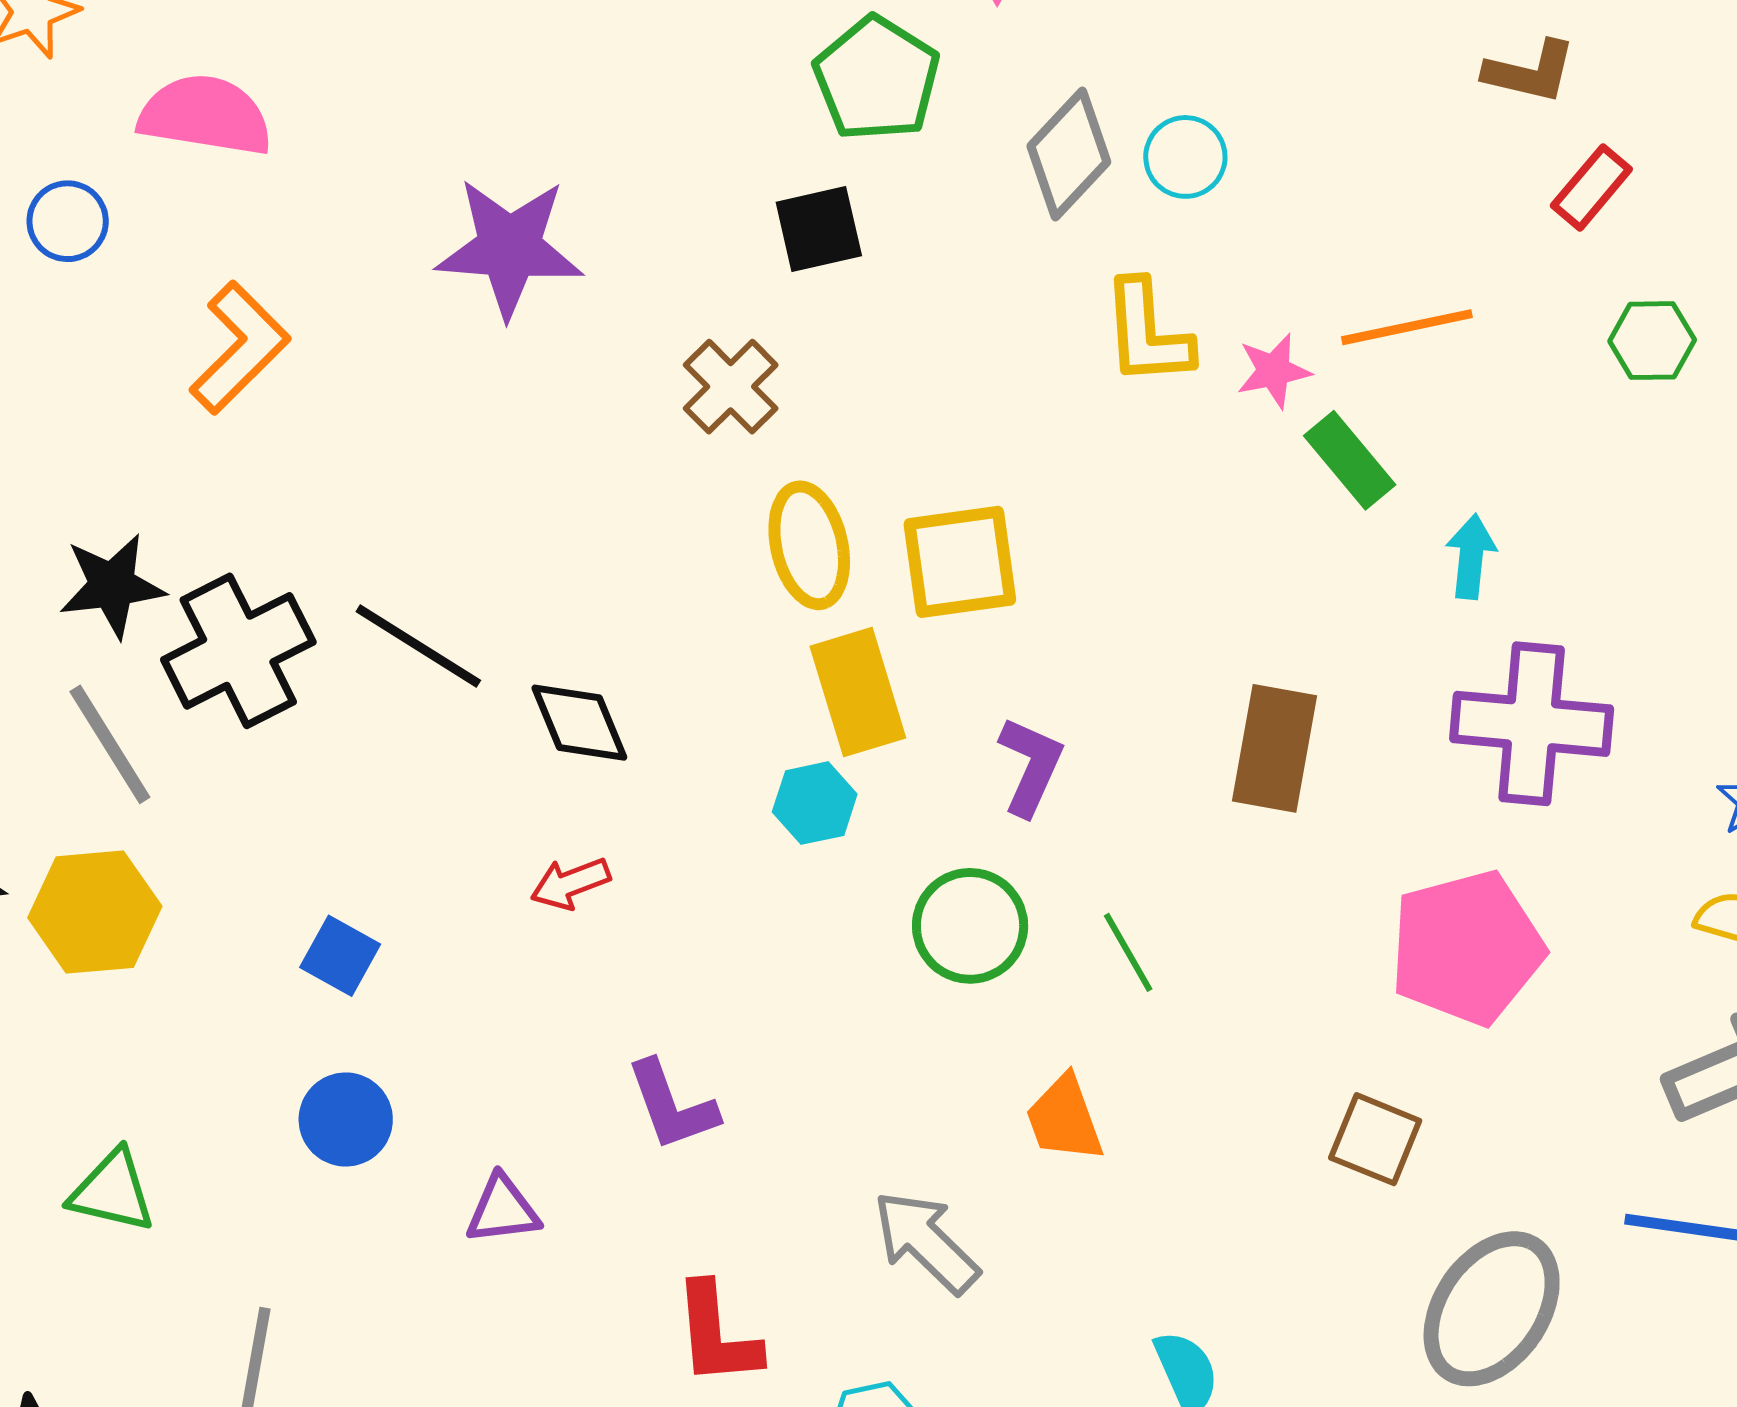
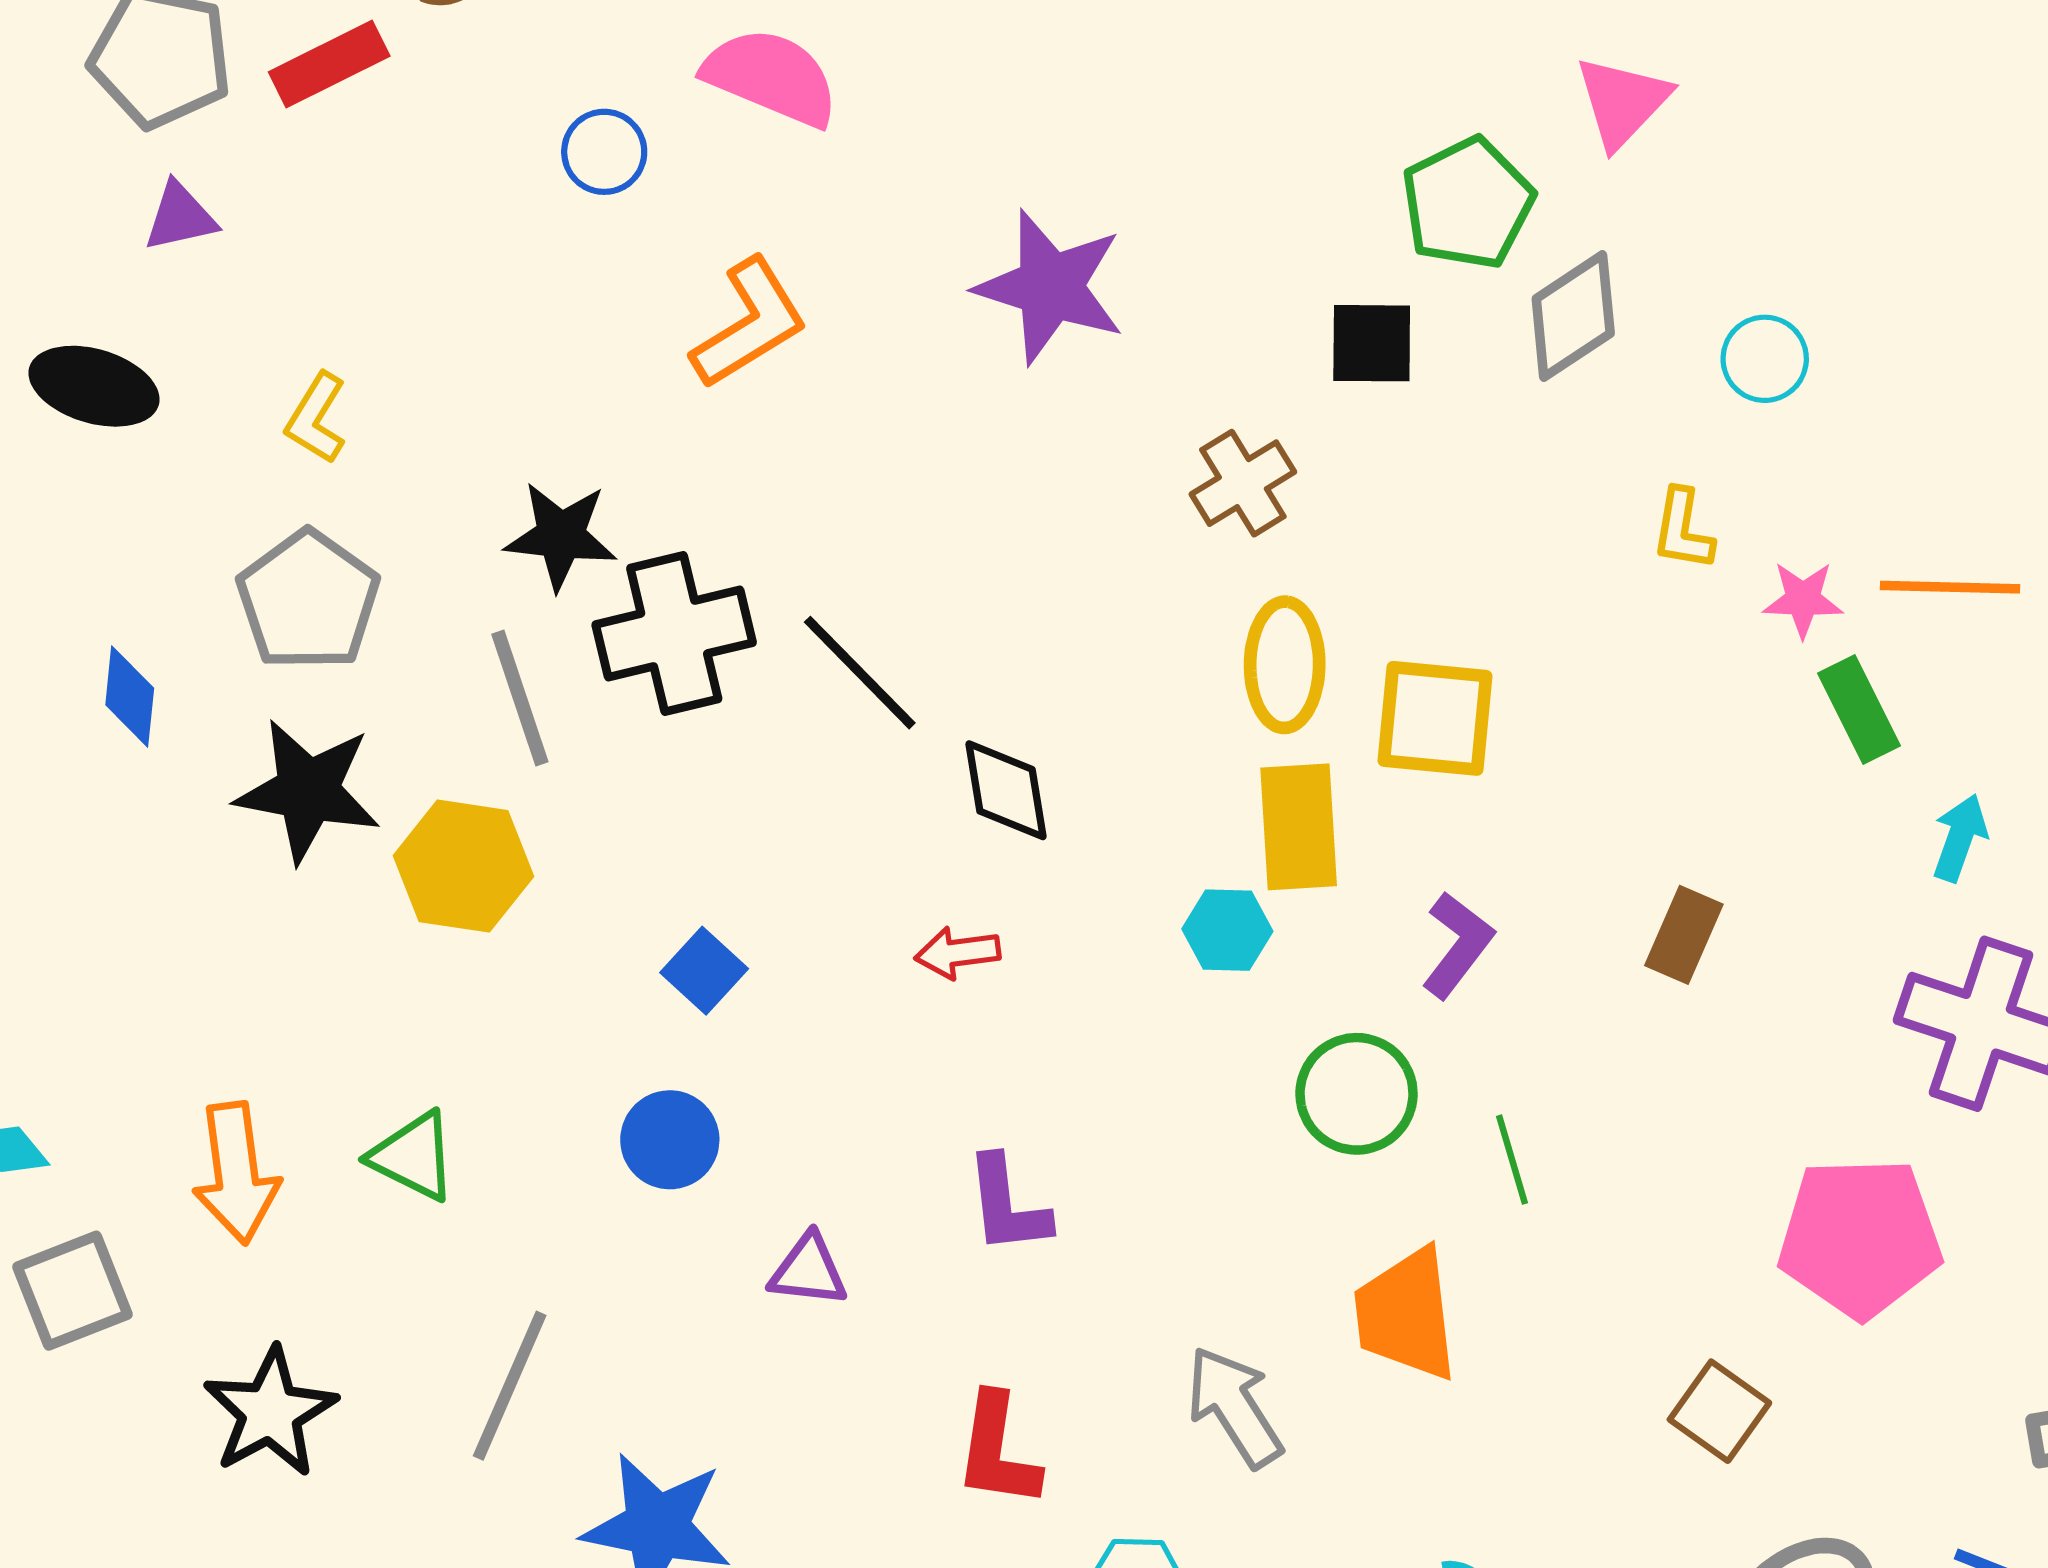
gray diamond: (1069, 154) -> (1573, 316), moved
yellow L-shape: (1147, 333) -> (1683, 530), size x0.7
brown rectangle: (1275, 748) -> (1684, 935), moved, size x0.7
orange trapezoid: (1064, 1119) -> (1406, 1314), size x1.4

